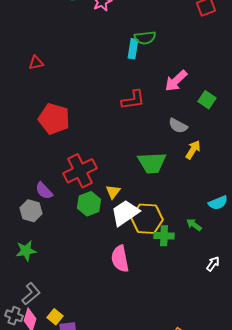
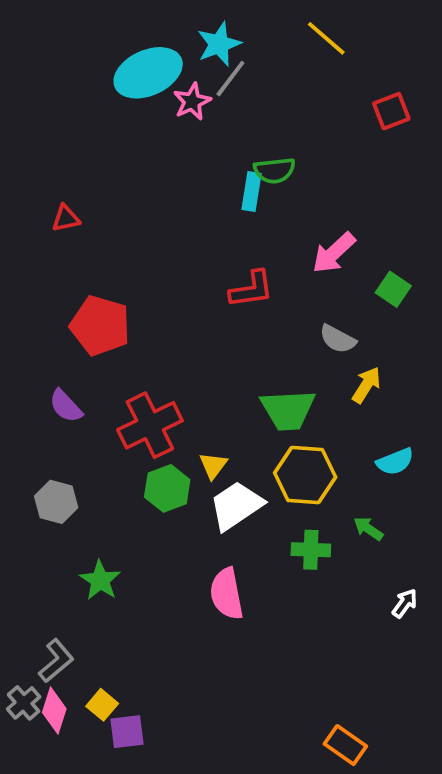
purple semicircle: (44, 191) -> (66, 406), moved
cyan semicircle: (218, 203) -> (395, 462), moved
yellow hexagon: (147, 219) -> (305, 475), moved
green star: (26, 251) -> (100, 580), moved, turned -30
gray cross: (14, 316) -> (24, 703), turned 30

